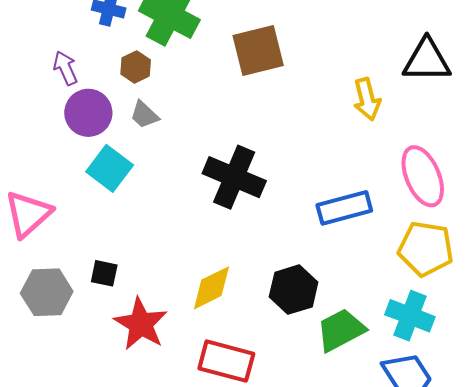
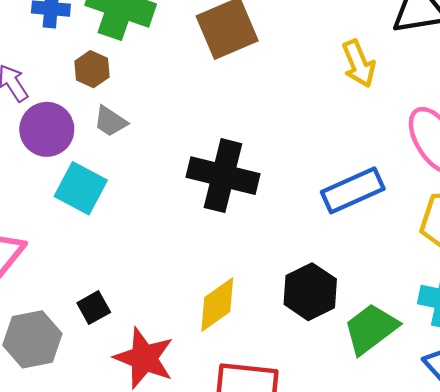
black square: (104, 273) -> (94, 308), turned -32

